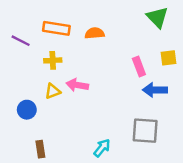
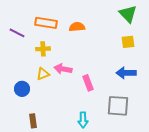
yellow square: (169, 58) -> (128, 42), moved
pink rectangle: (139, 67) -> (88, 83), moved
cyan arrow: (102, 148) -> (83, 120), turned 140

